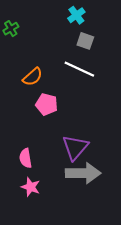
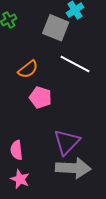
gray square: (85, 41) -> (56, 28), moved, size x1.5

